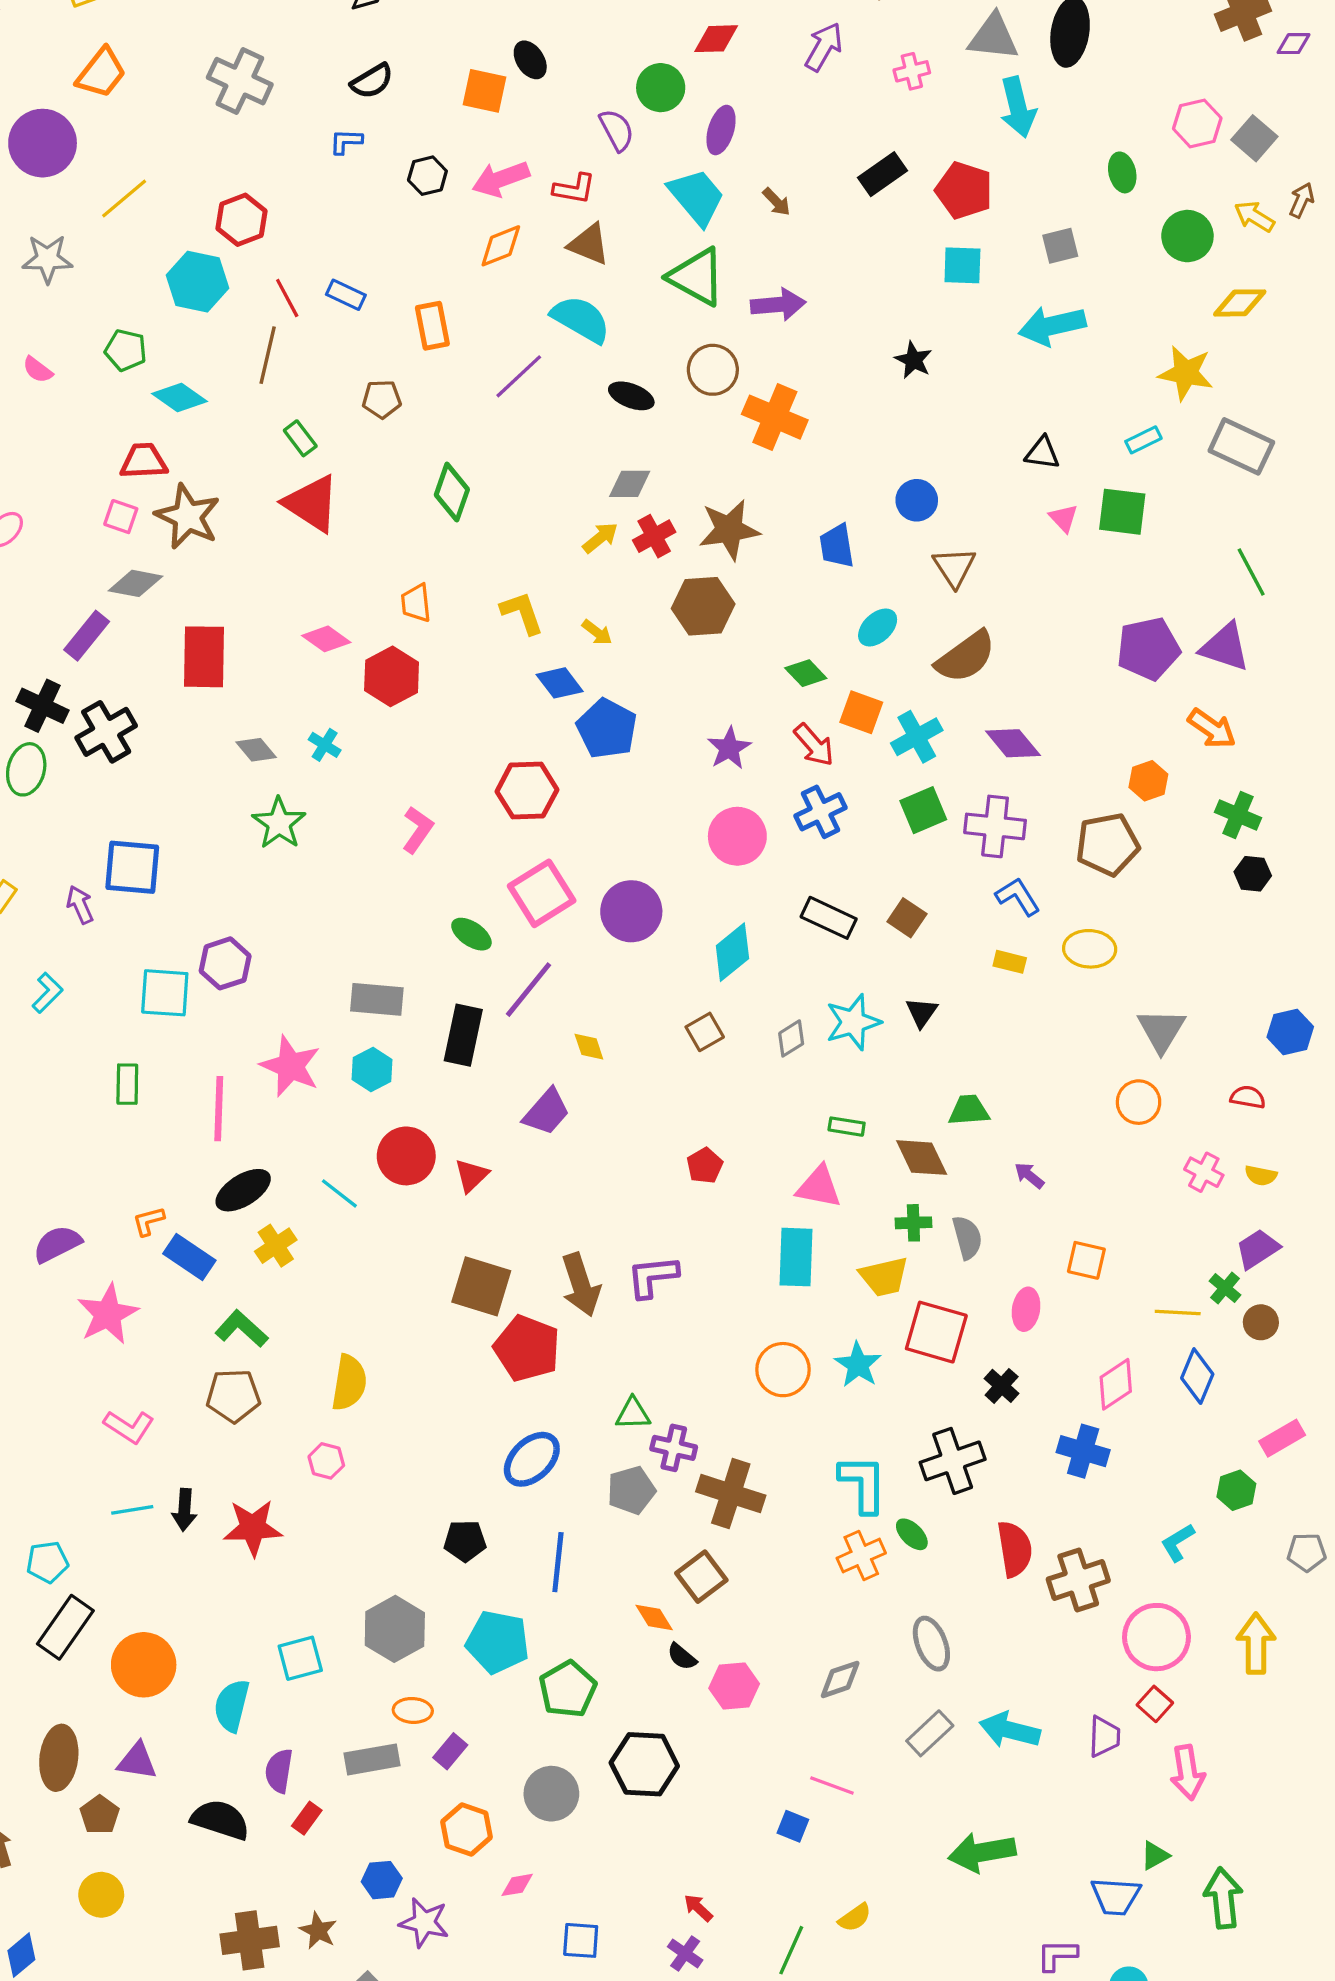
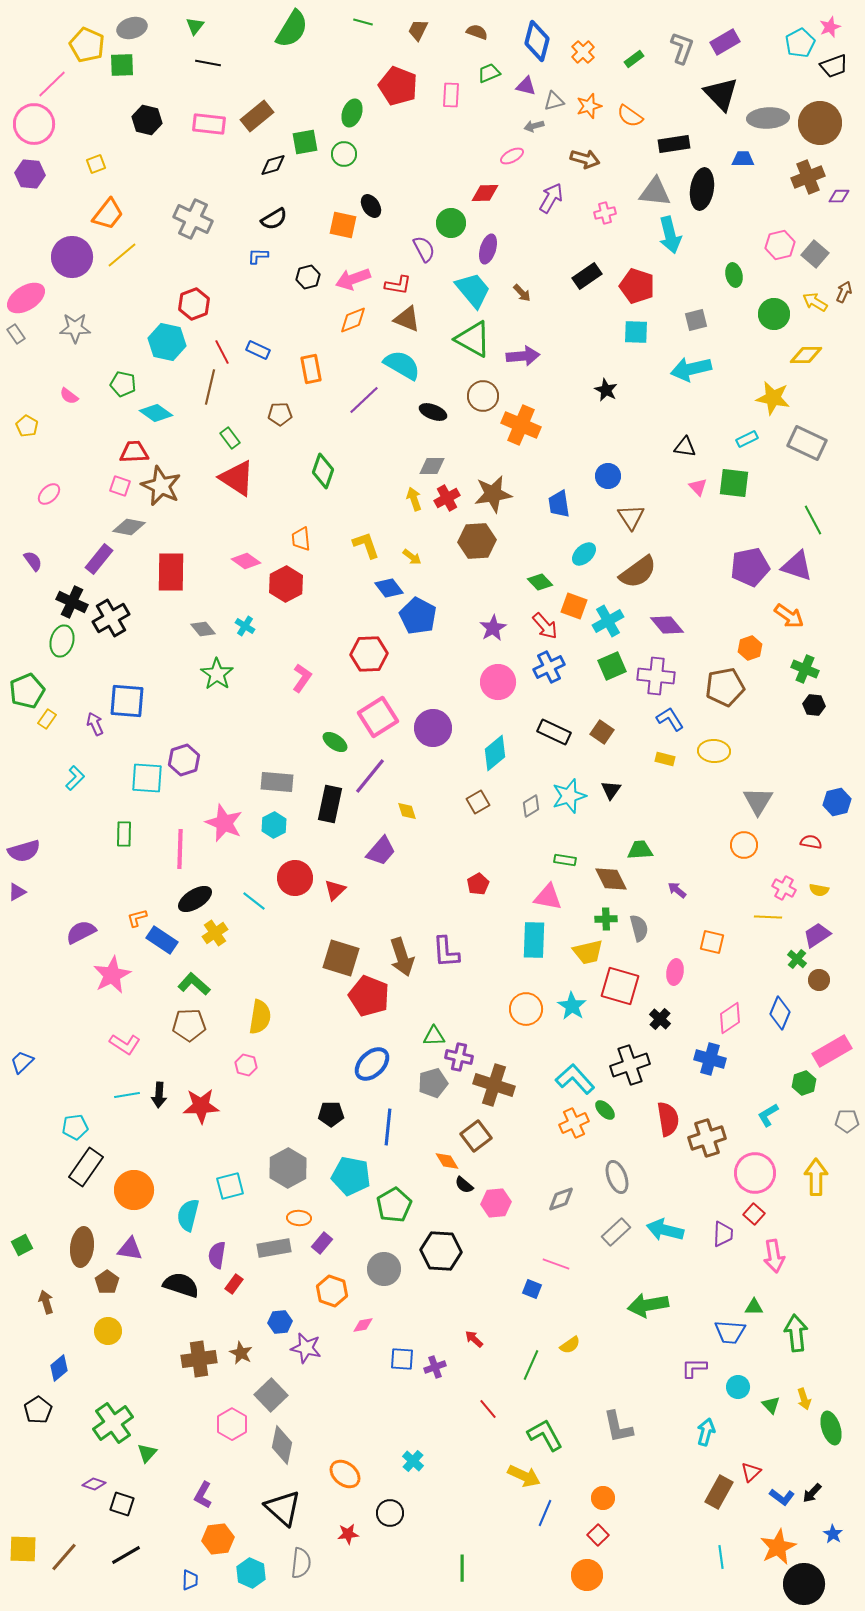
yellow line: (124, 199) -> (122, 255), moved
yellow arrow: (600, 538) -> (414, 499), turned -70
purple L-shape: (653, 1277) -> (446, 952), turned -88
yellow line: (1178, 1312) -> (768, 917), moved
pink rectangle: (1282, 1438) -> (832, 1051), size x1.4
cyan L-shape: (863, 1484) -> (575, 1079), turned -42
green triangle: (1155, 1856) -> (754, 1307), turned 30
purple cross: (685, 1953) -> (435, 1367), moved, turned 35

